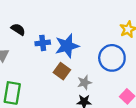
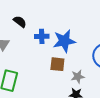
brown square: (62, 71) -> (57, 64), turned -35

